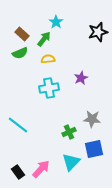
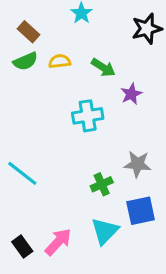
green arrow: (44, 39) -> (103, 68), moved, turned 84
yellow semicircle: (48, 59) -> (60, 61), moved
purple star: (81, 78) -> (131, 94), moved
cyan cross: (49, 88) -> (88, 116), moved

